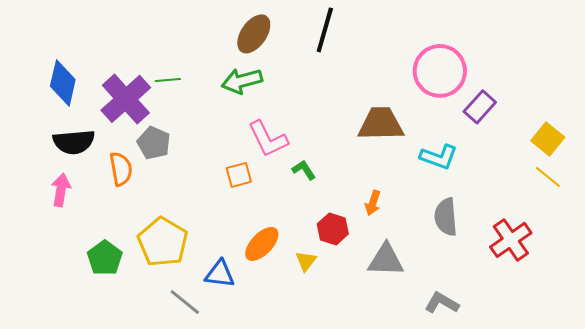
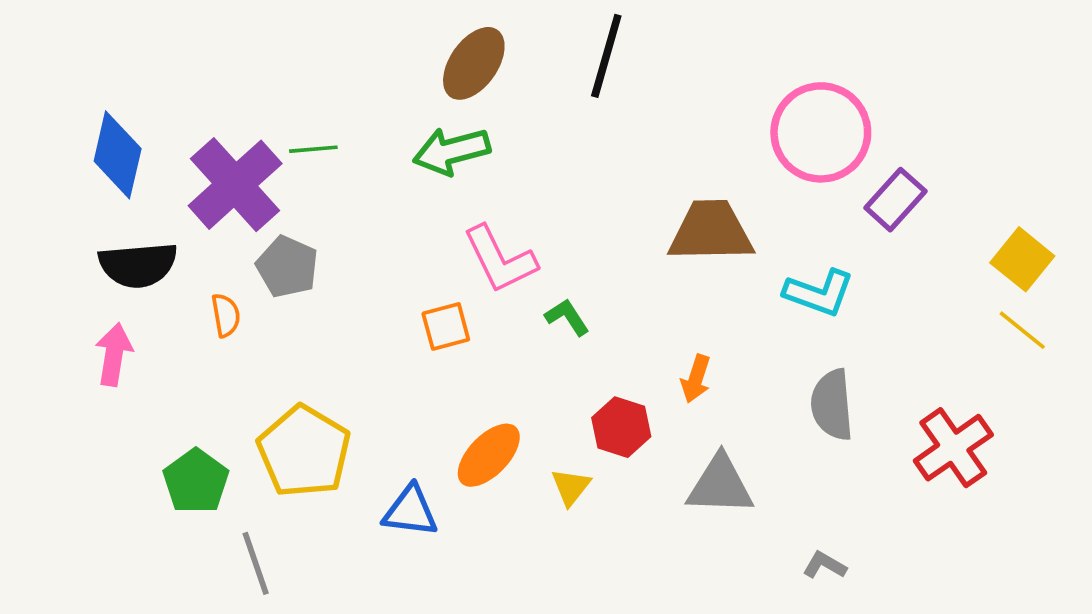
orange semicircle: (121, 169) -> (226, 315), size x0.7
gray line: (185, 302) -> (256, 563), moved, turned 32
gray L-shape: (442, 303) -> (825, 565), size x0.7

